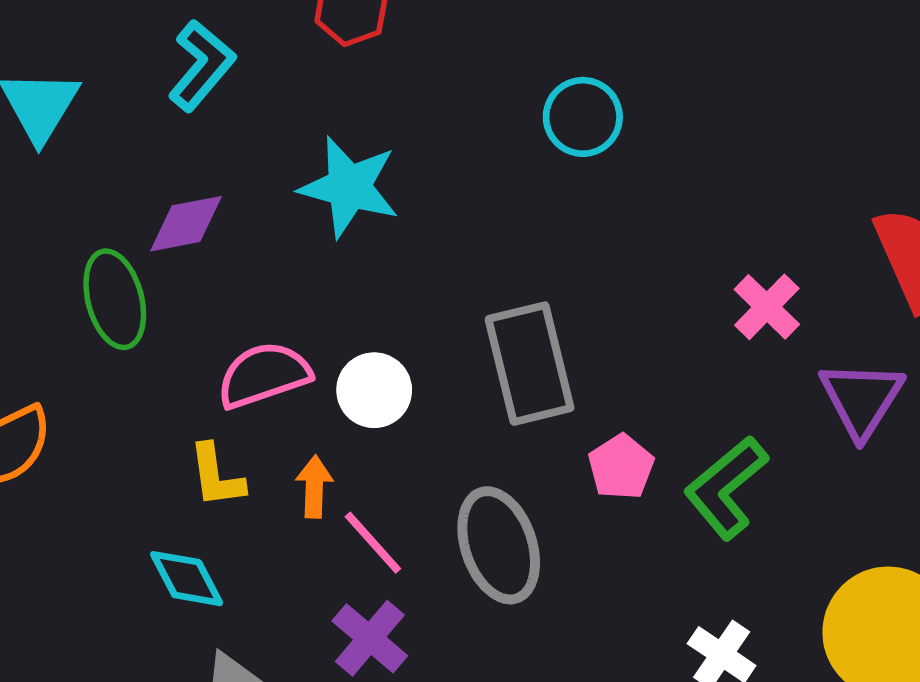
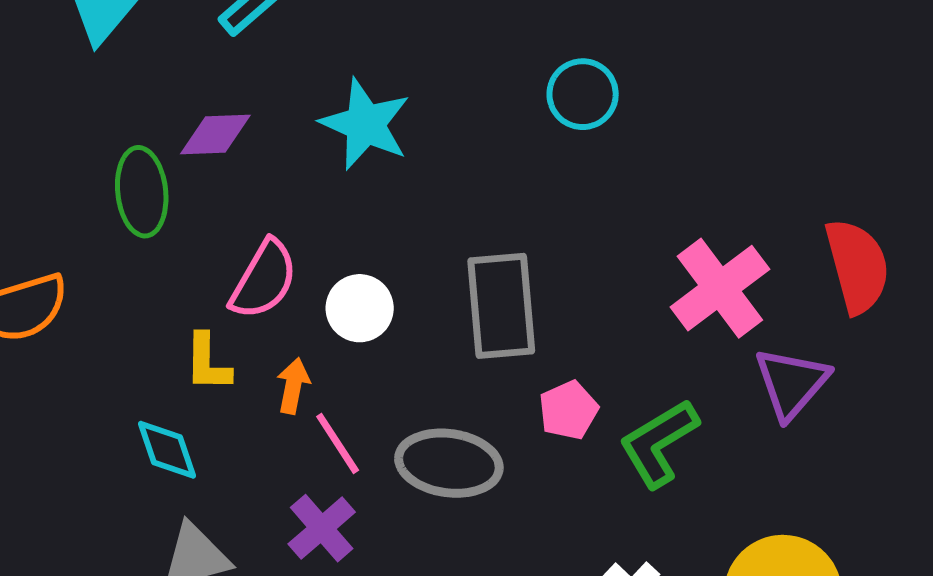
pink cross: (767, 307) -> (720, 288), size x1.6
pink semicircle: (264, 375) -> (264, 280), turned 130
gray ellipse: (499, 545) -> (449, 463), turned -72

